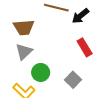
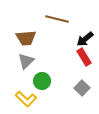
black arrow: (80, 16) -> (85, 39), moved
gray square: (73, 80) -> (82, 88), moved

